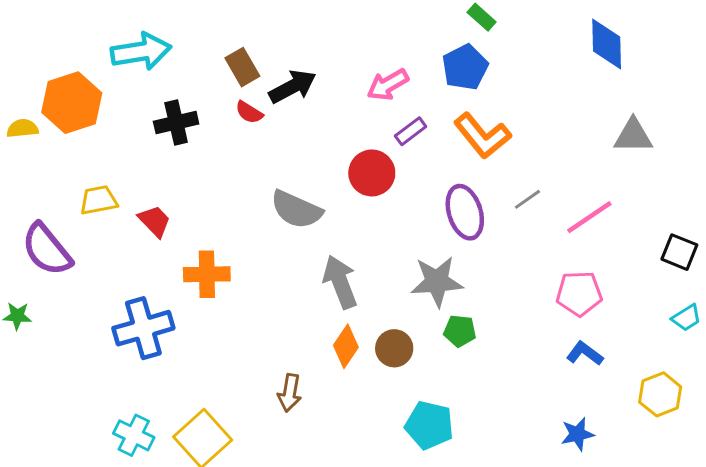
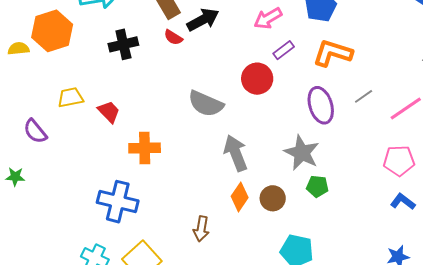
orange L-shape: (482, 136) -> (333, 53), turned 147
purple semicircle: (47, 250) -> (35, 131), size x0.7
gray star: (437, 282) -> (302, 153), turned 30
blue cross: (143, 328) -> (118, 202), moved, turned 30

